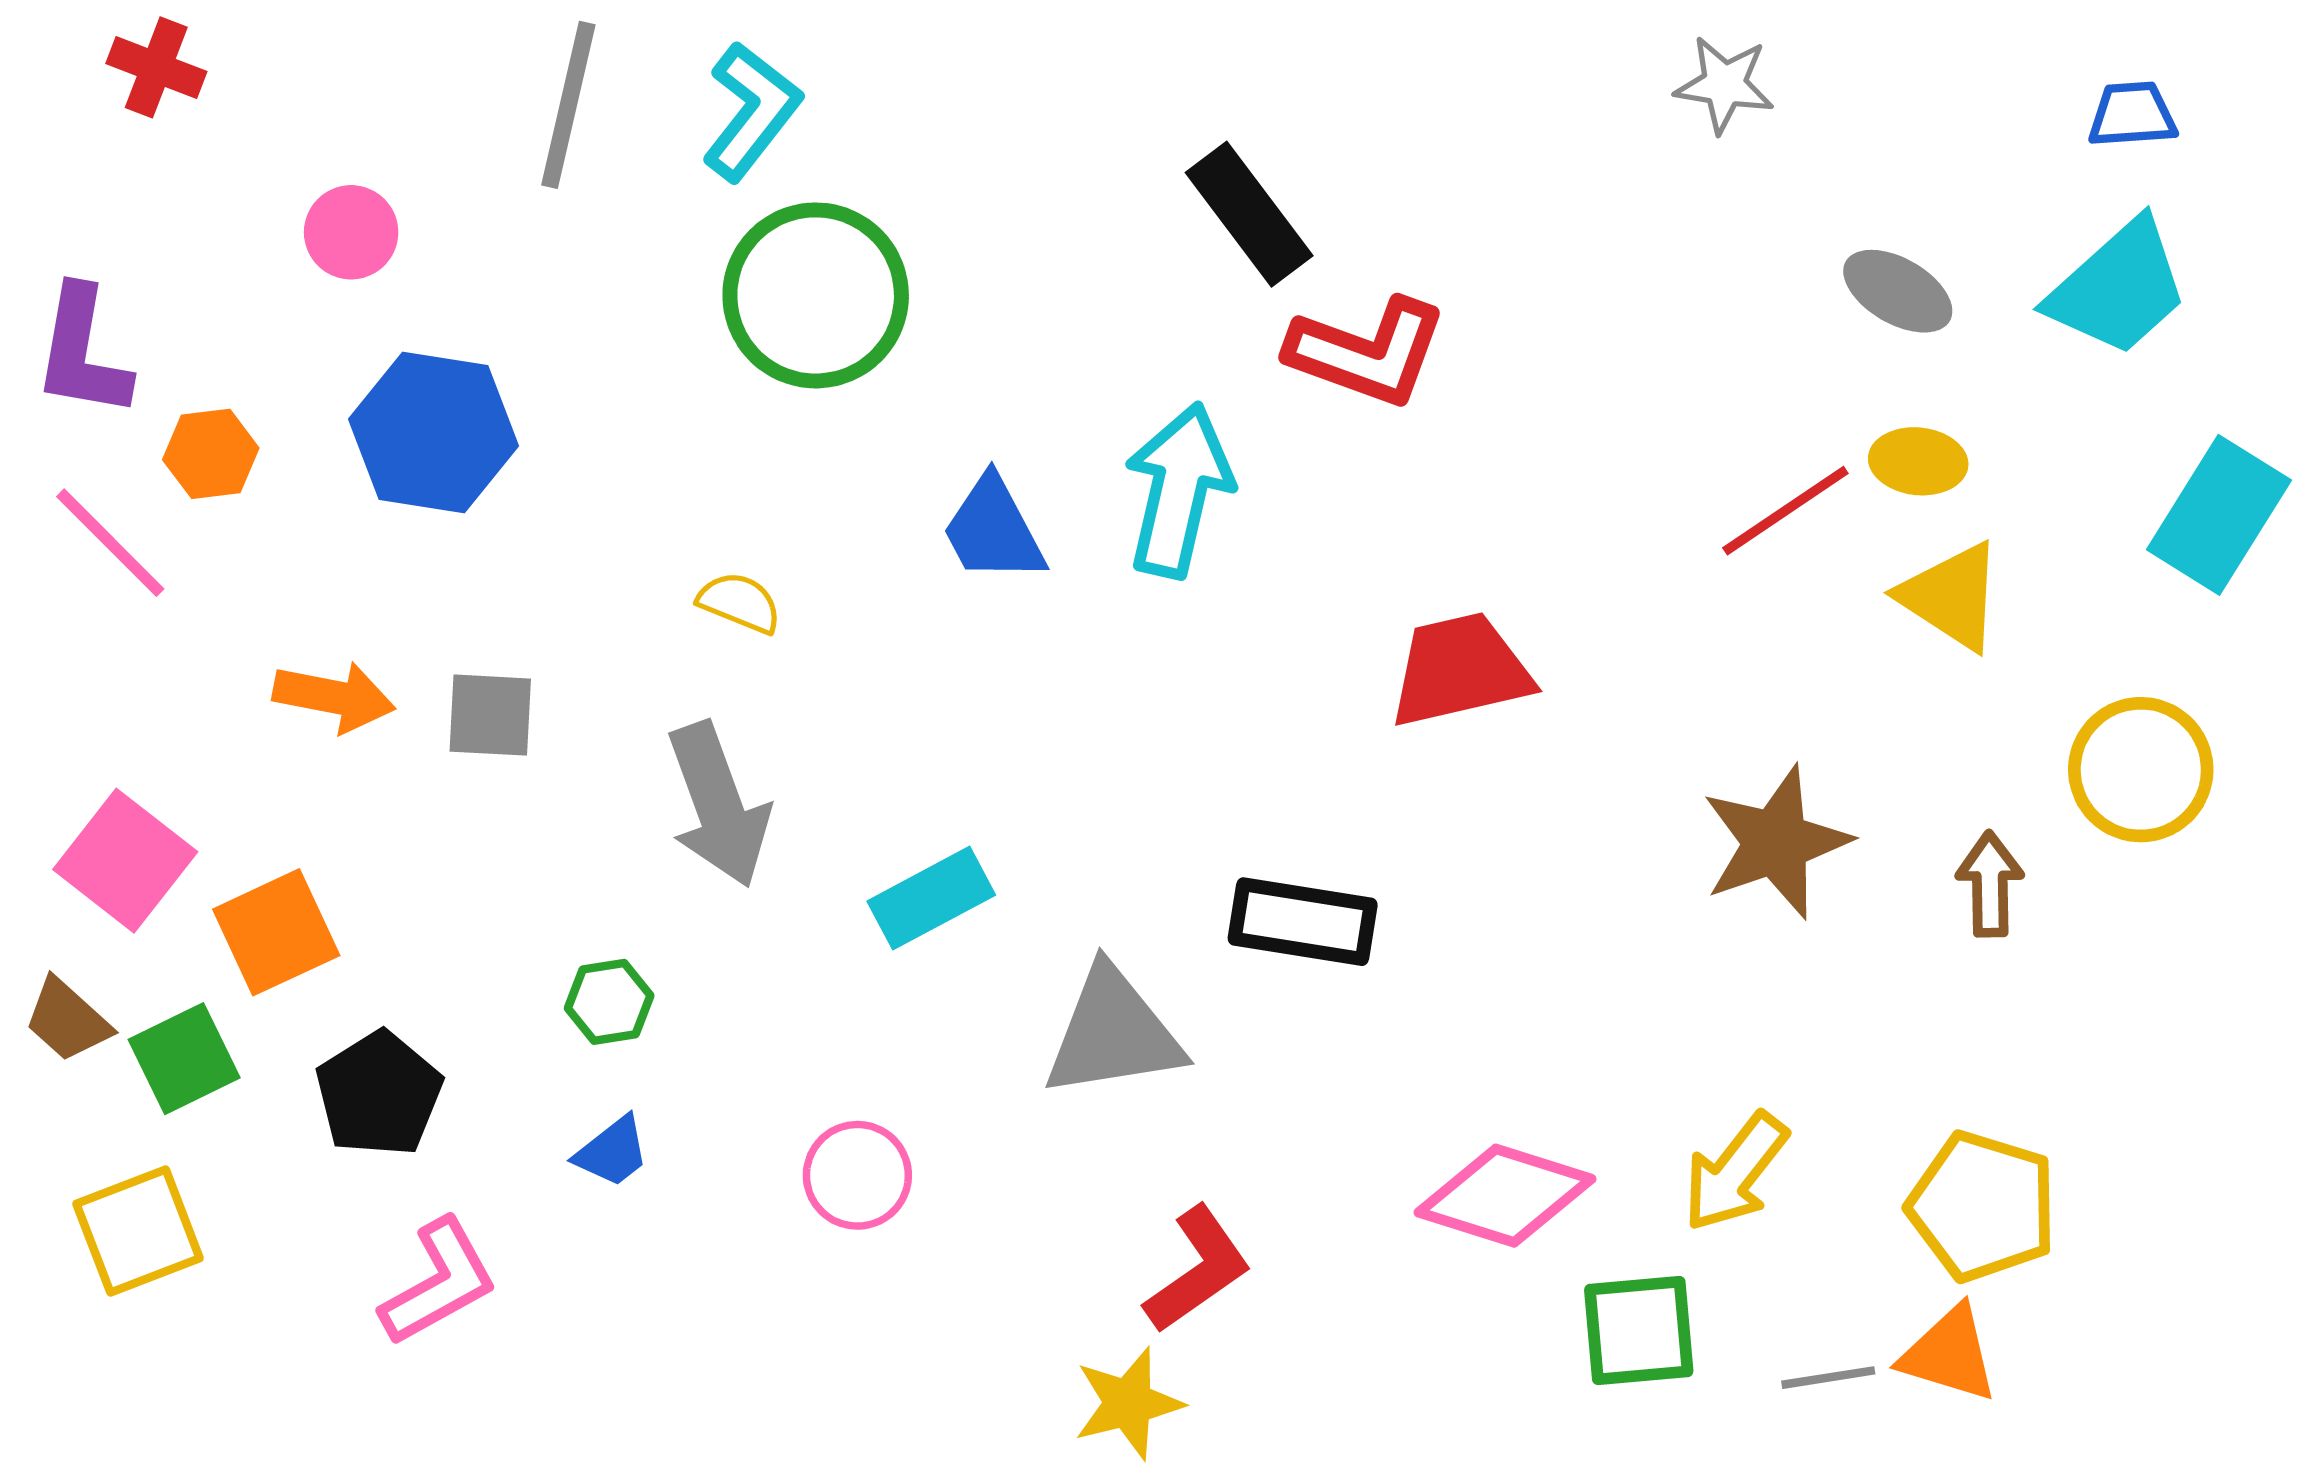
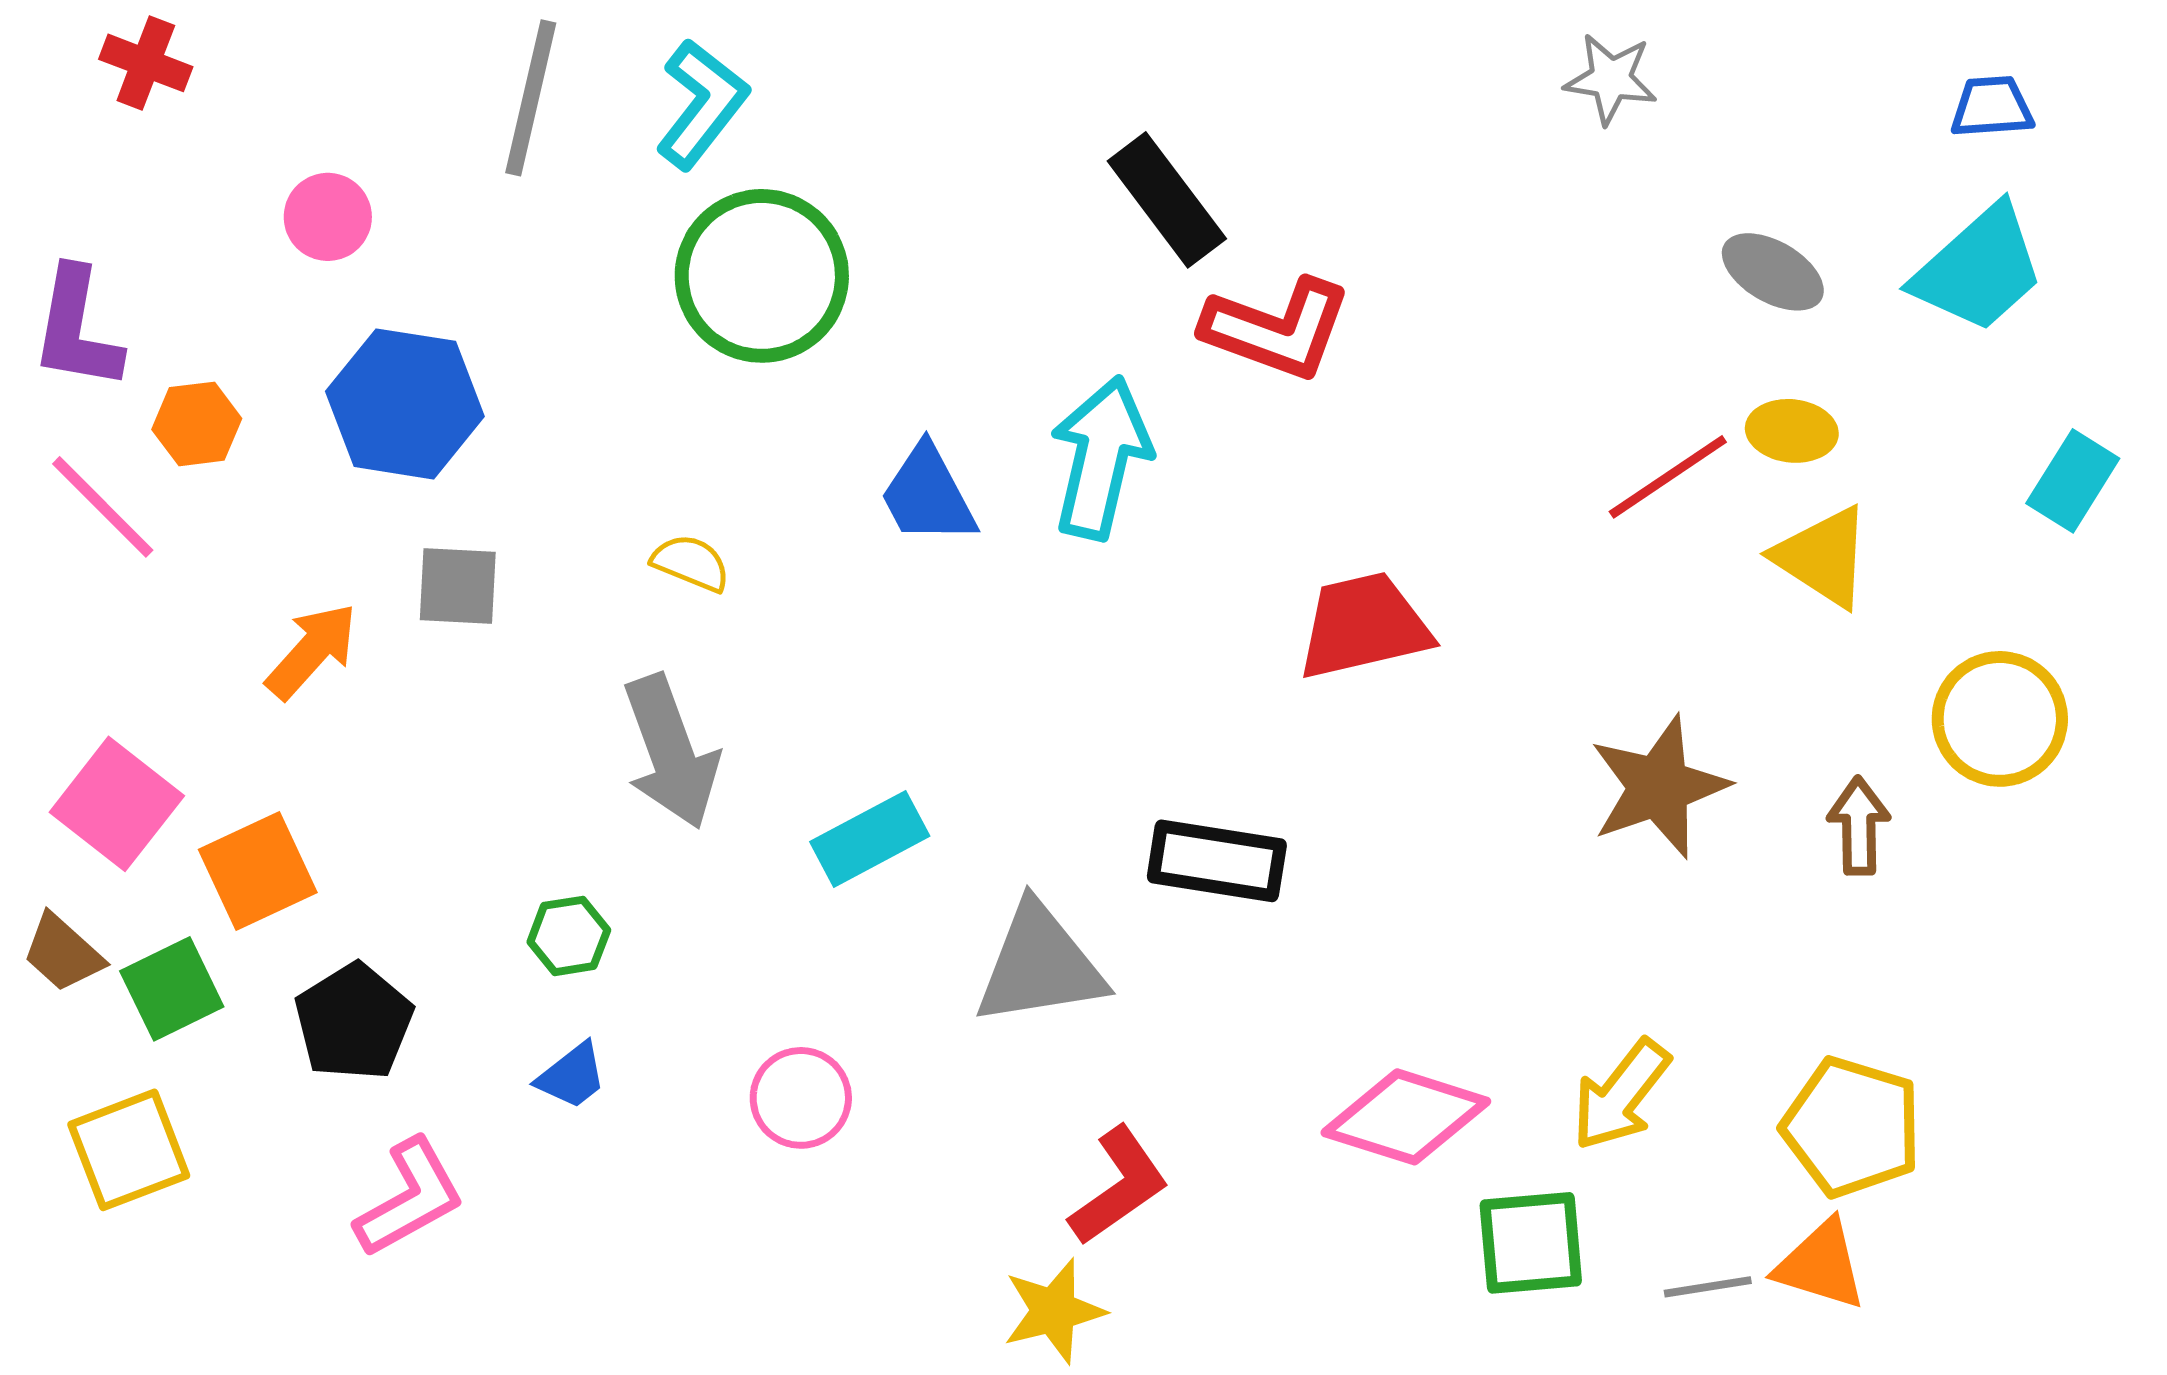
cyan rectangle: (2219, 515) -> (2073, 481), size x0.7
orange arrow: (334, 697) -> (312, 651), turned -59
gray square: (490, 715) -> (458, 586), moved

